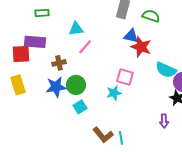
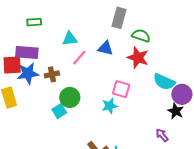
green semicircle: (151, 16) -> (141, 36), moved
blue triangle: (131, 36) -> (105, 48), moved
blue star: (56, 87) -> (28, 73), moved
cyan square: (80, 107) -> (59, 111), moved
purple arrow: (164, 121) -> (162, 135), turned 144

